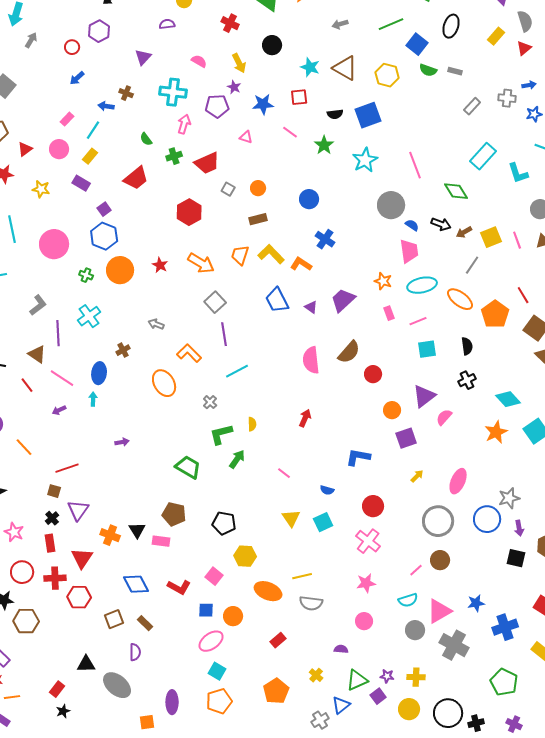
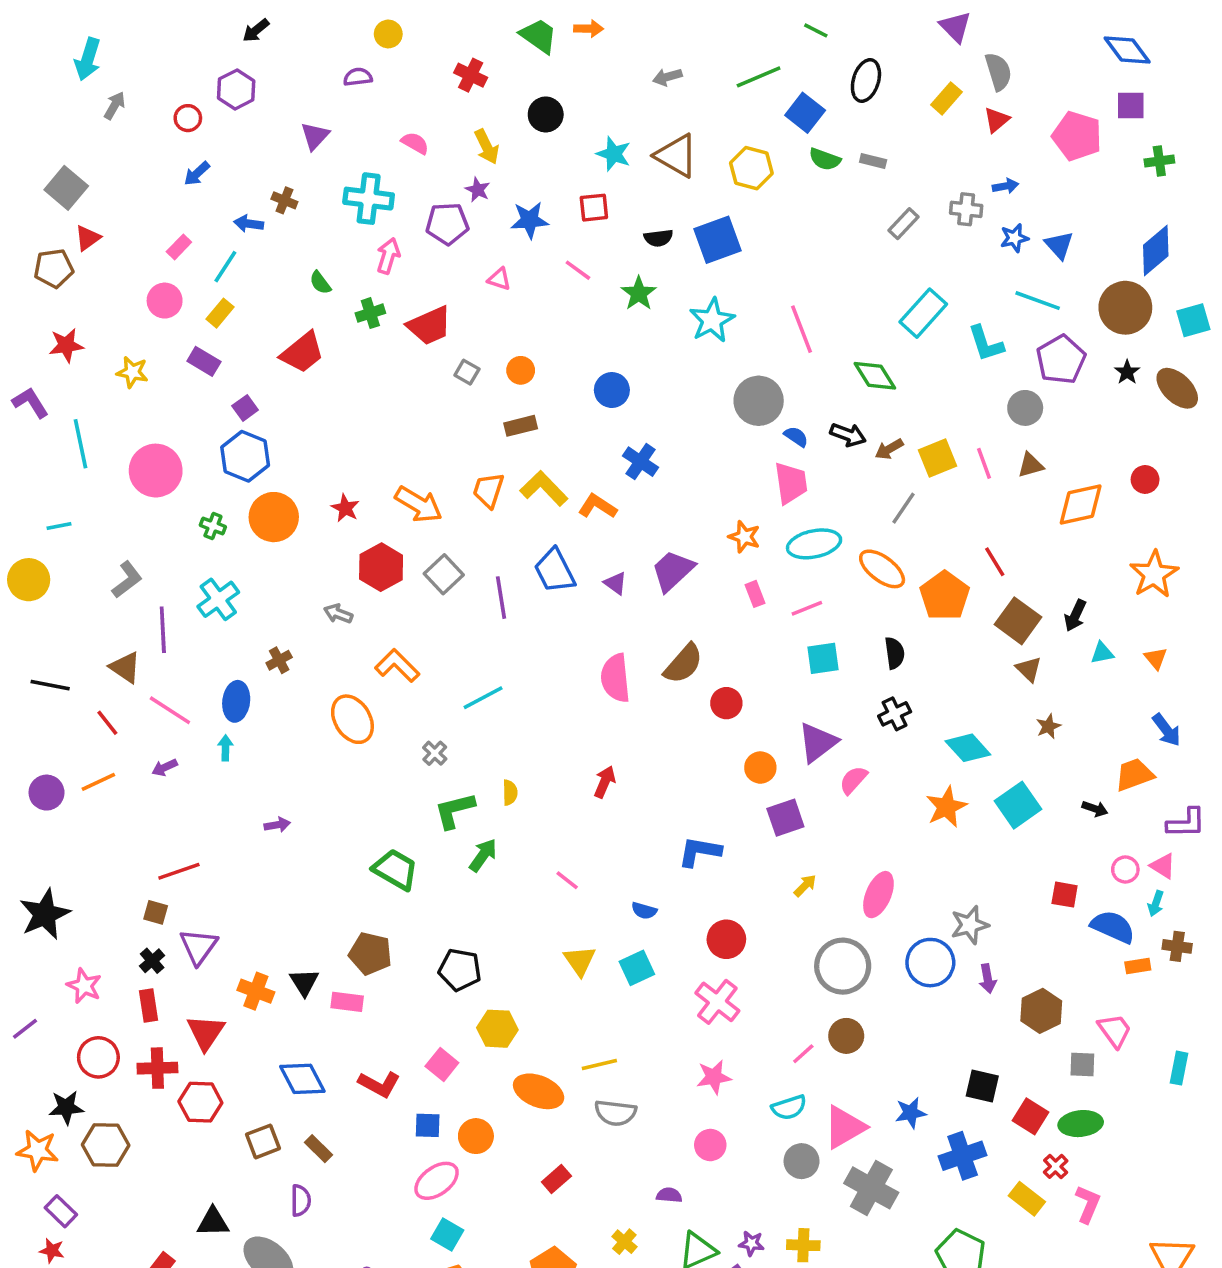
red triangle: (25, 149) -> (88, 238), moved
red hexagon: (189, 212) -> (381, 567), moved
purple line: (224, 334) -> (501, 598), moved
orange line: (24, 447) -> (98, 782), moved, turned -72
black square: (516, 558) -> (982, 1086), moved

